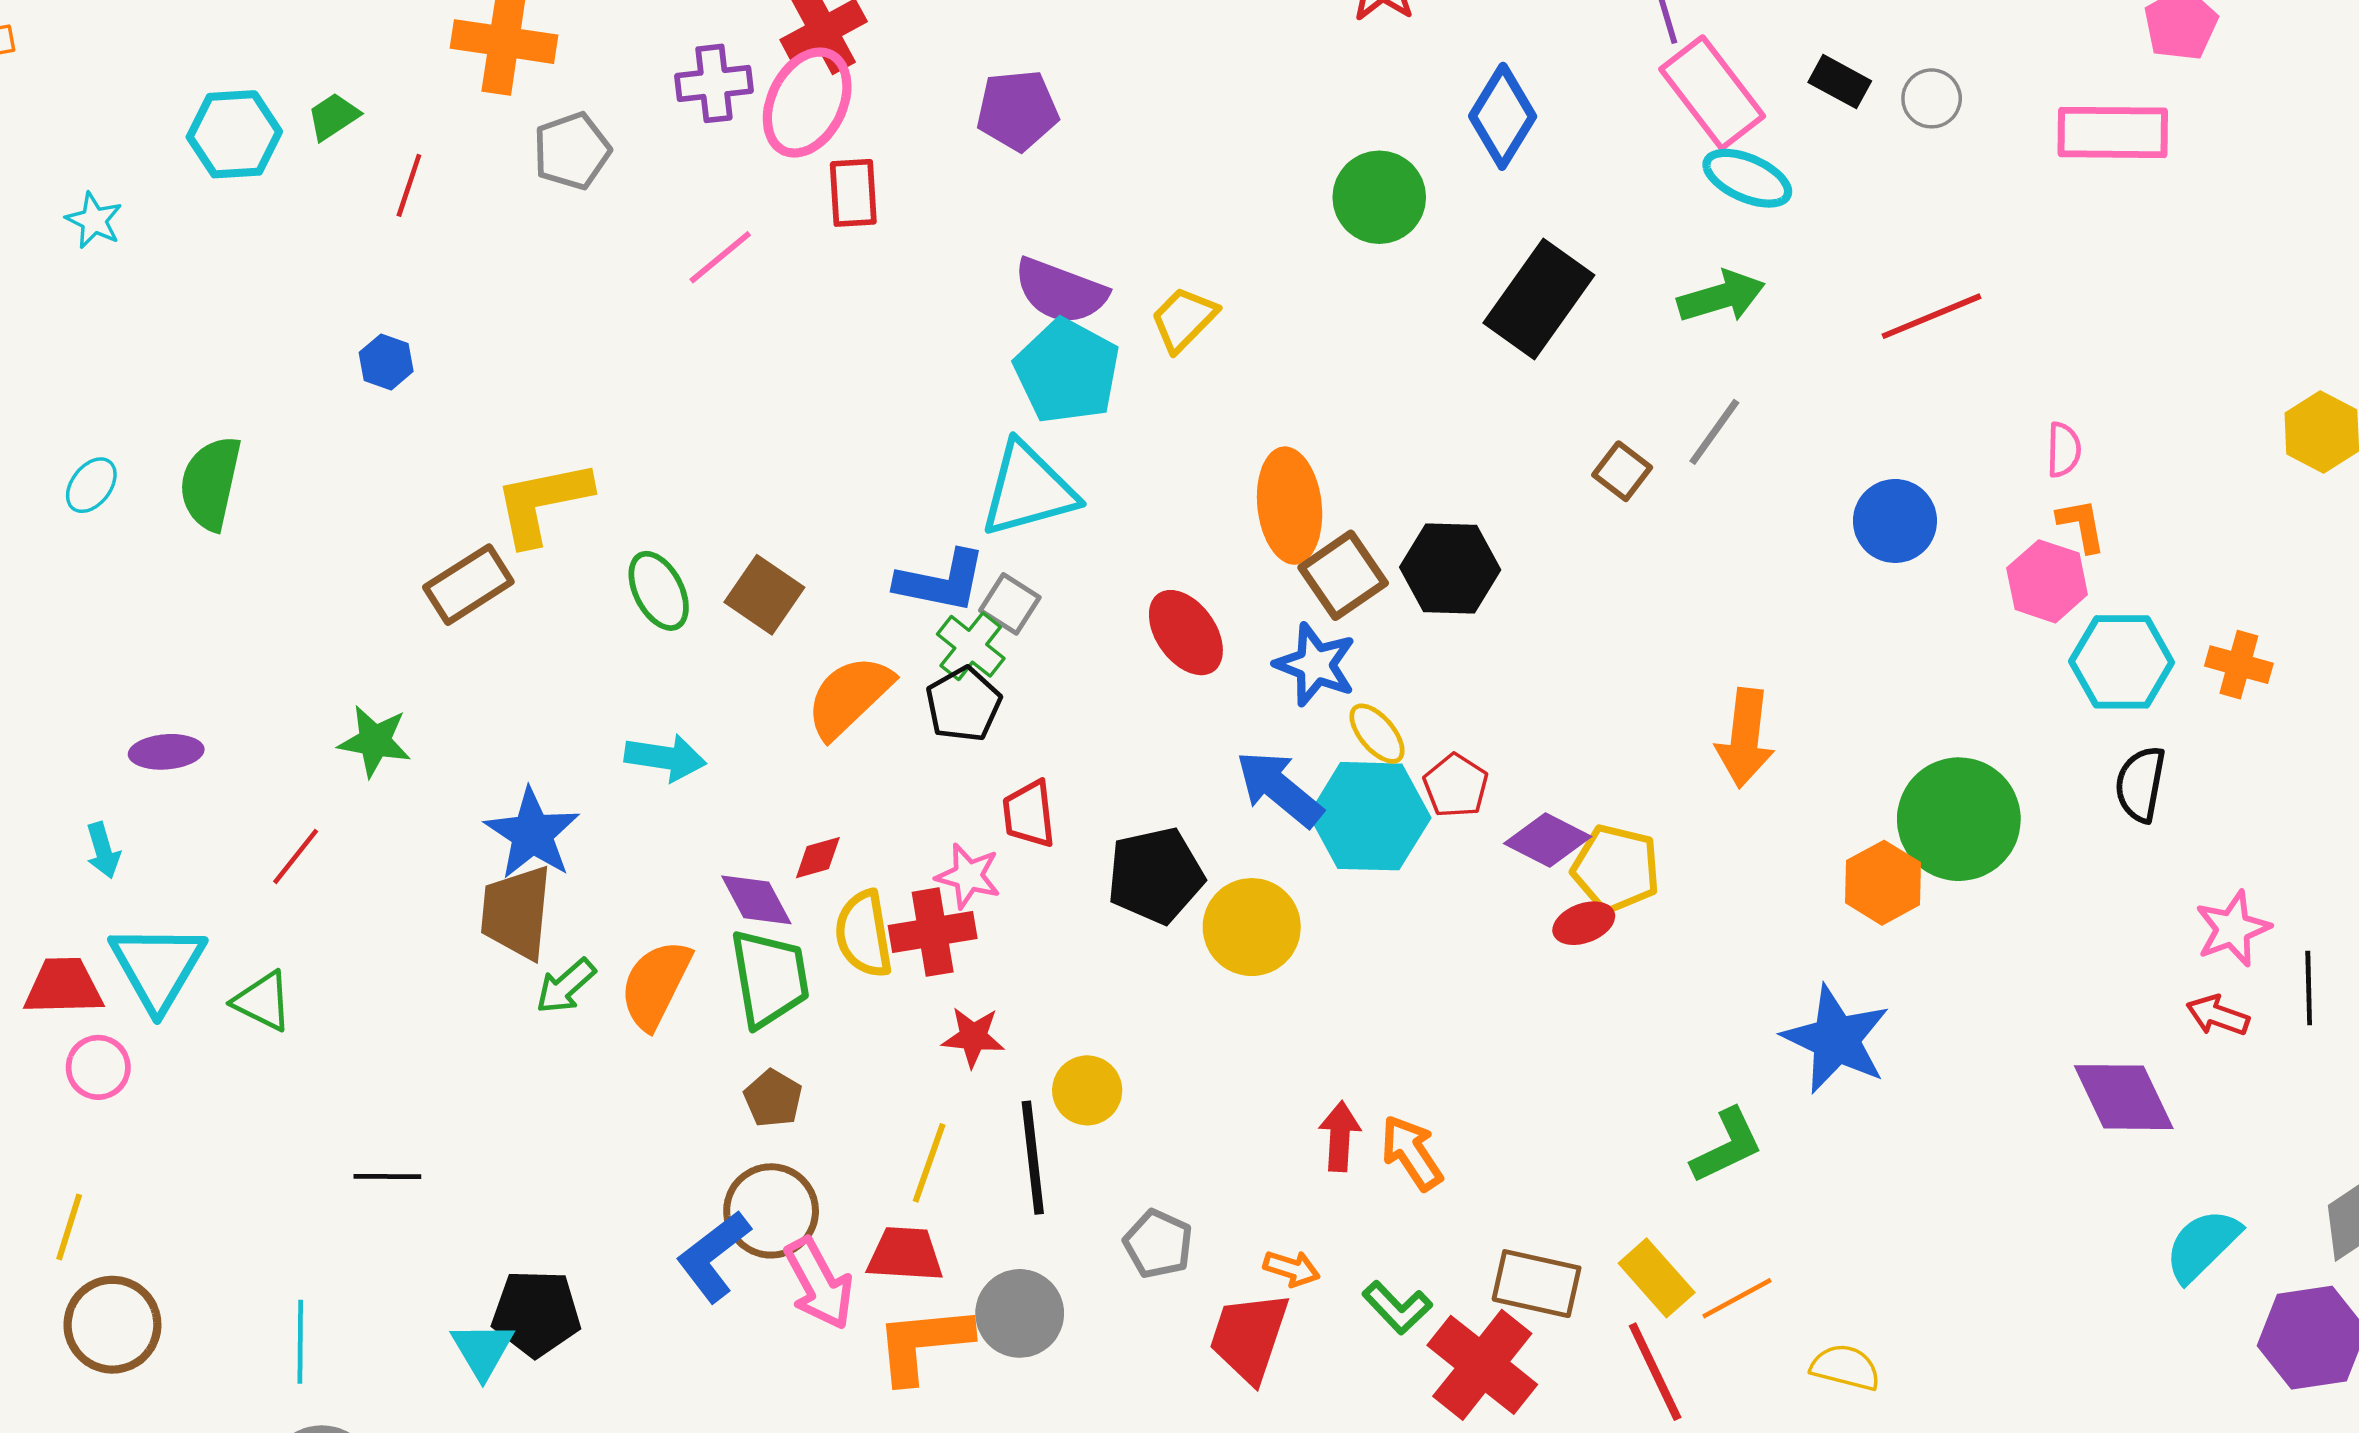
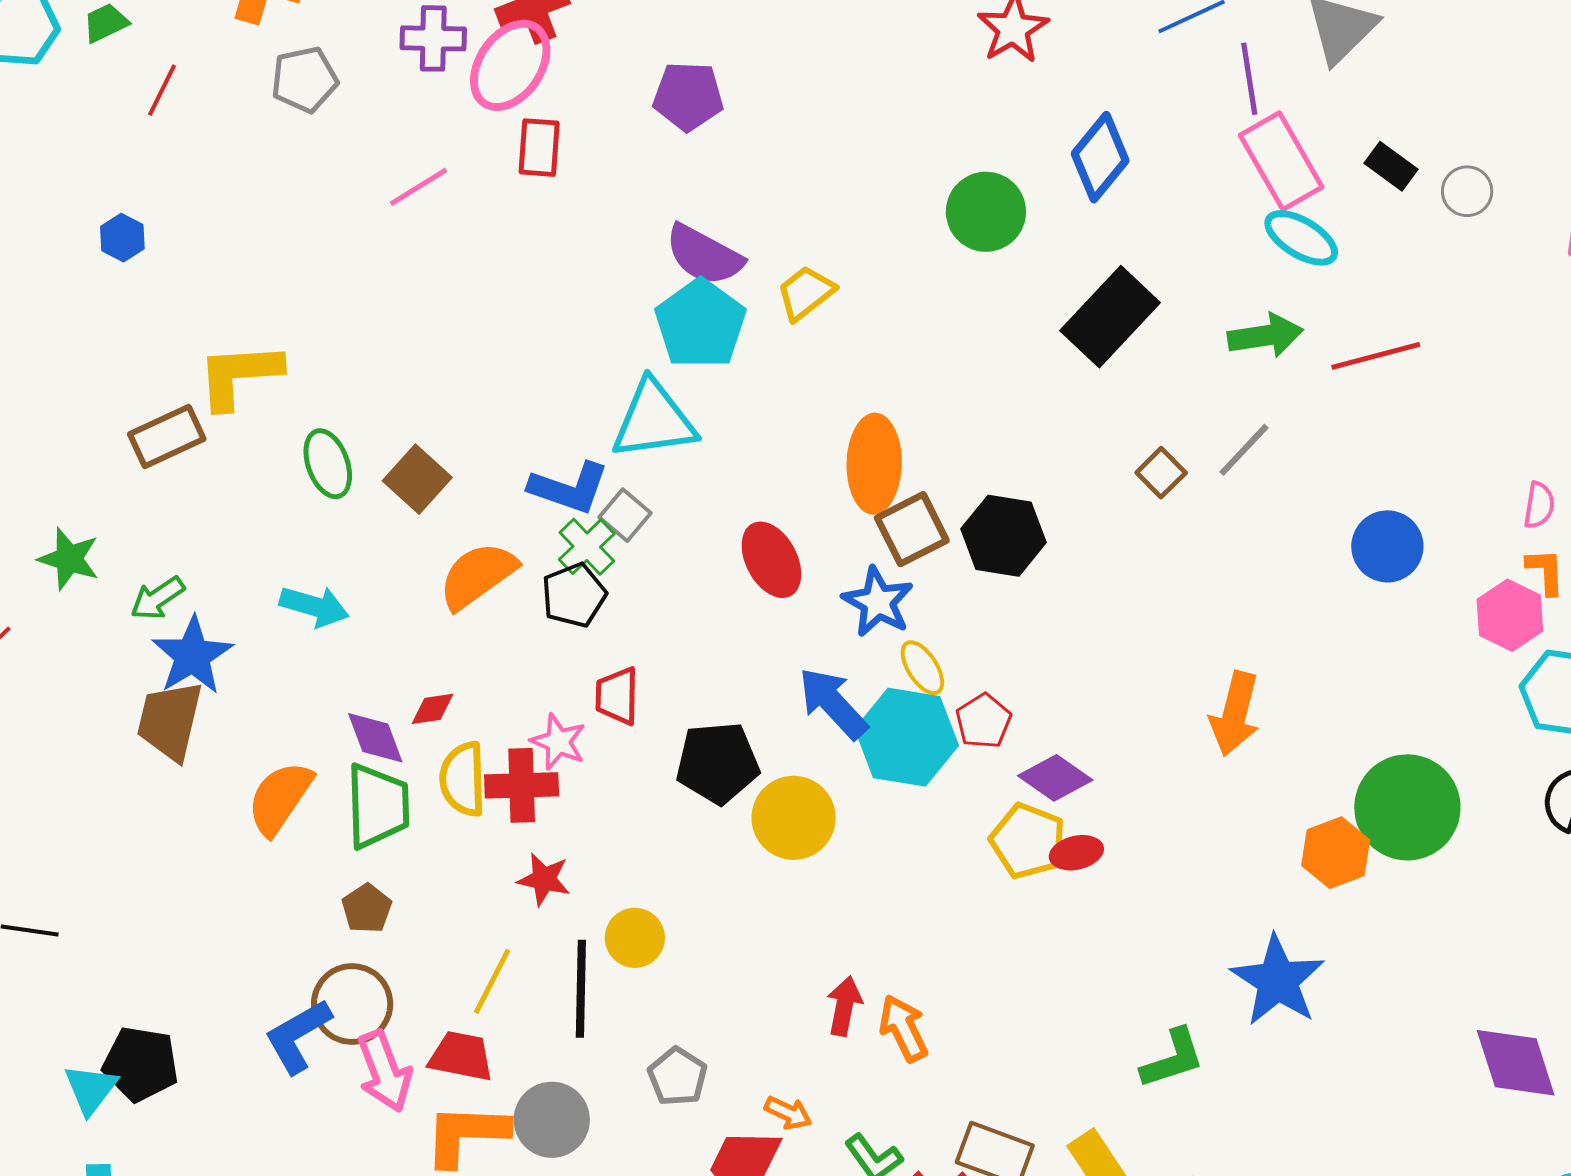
red line: (1931, 316) -> (1376, 356), moved
yellow pentagon: (1616, 869) -> (1028, 841), moved
green arrow: (566, 986) -> (157, 598), moved

